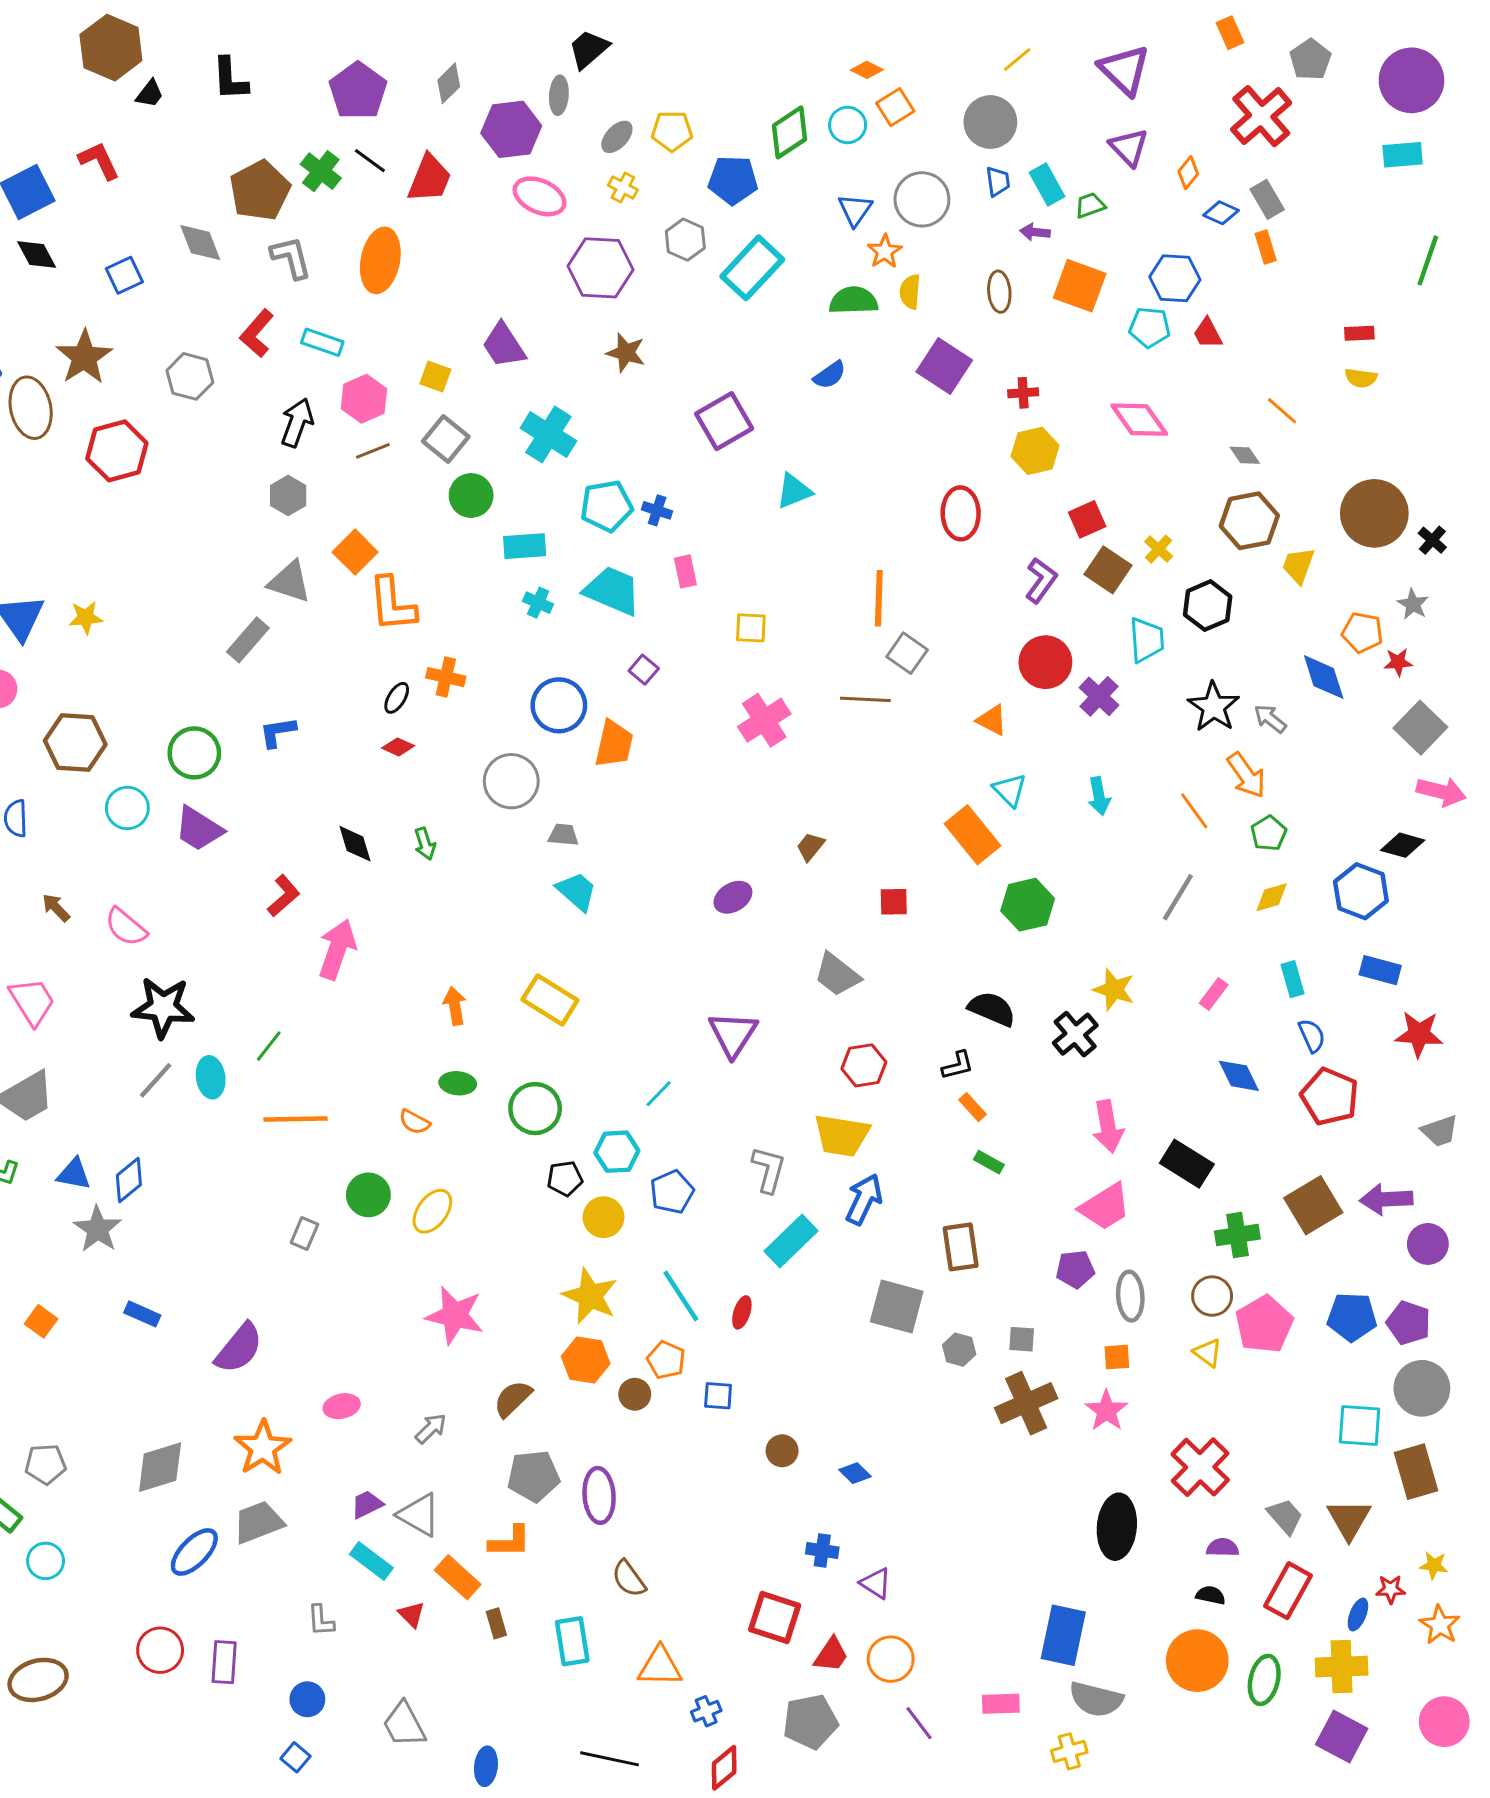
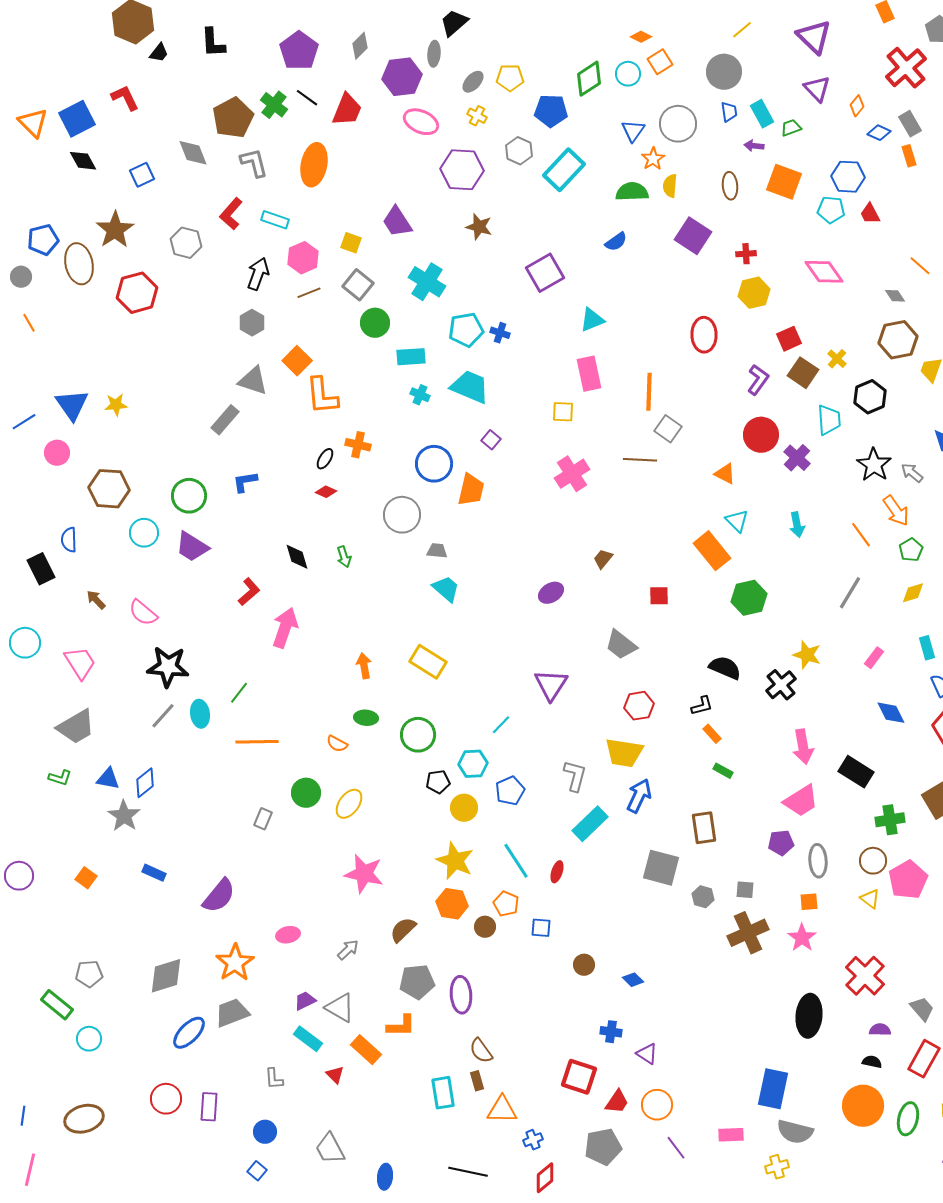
pink rectangle: (685, 571) -> (589, 374), moved, size x1.6
brown rectangle: (496, 1623) -> (477, 1081), moved

